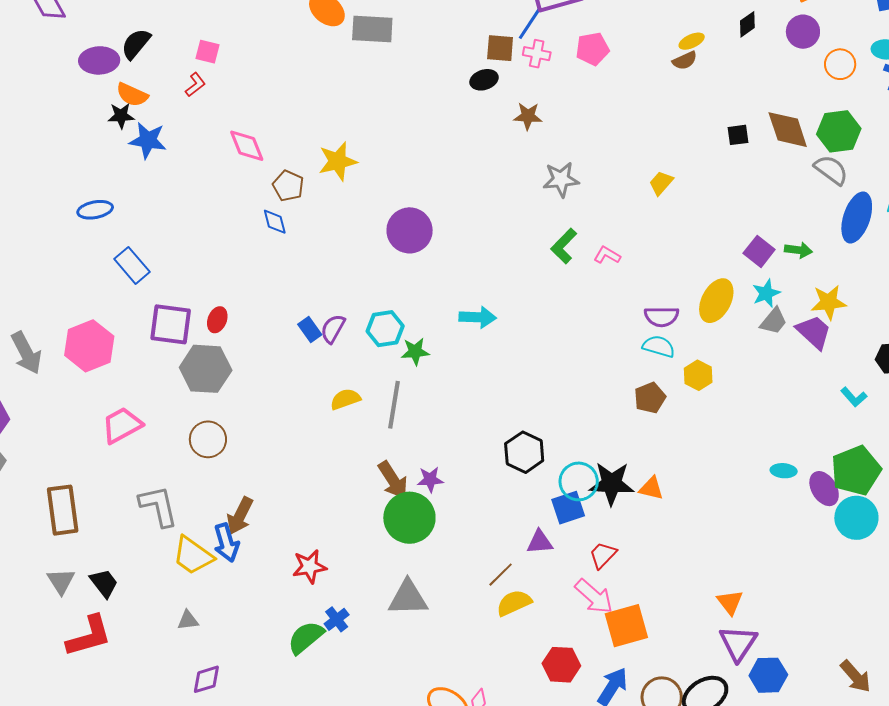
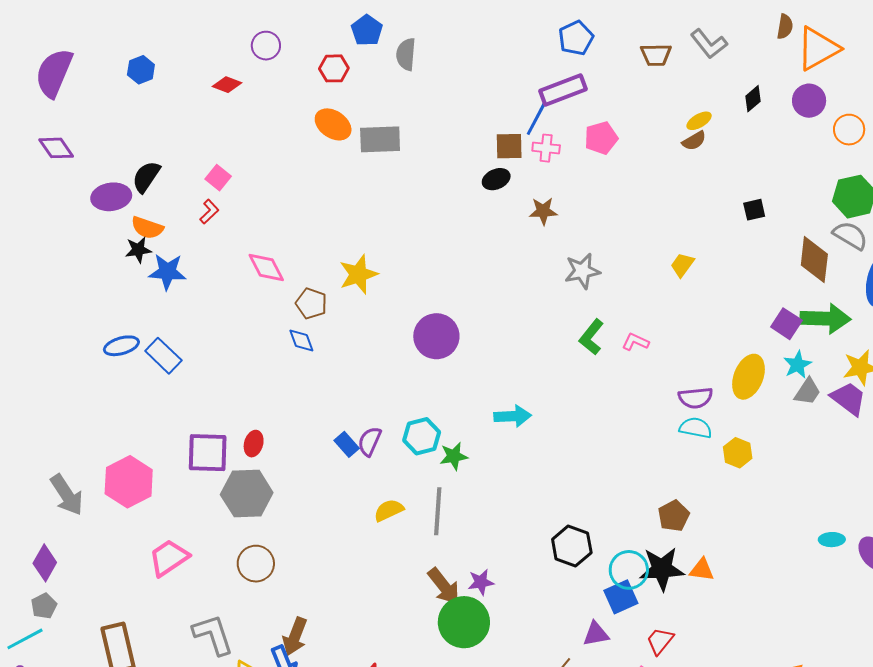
pink square: (207, 52) -> (218, 178), turned 30
brown diamond: (788, 130) -> (814, 260), moved, turned 30
green arrow: (798, 250) -> (825, 319), size x1.8
blue rectangle: (132, 265) -> (163, 356), moved
brown pentagon: (650, 398) -> (674, 516), moved

